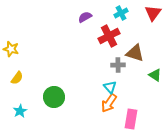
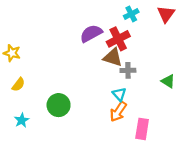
purple semicircle: (85, 17) -> (91, 33), moved, size x1.5
brown triangle: (135, 53) -> (113, 57), moved

